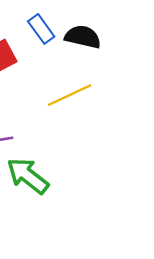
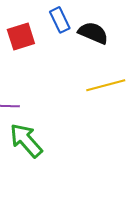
yellow line: (70, 95) -> (106, 85), moved

